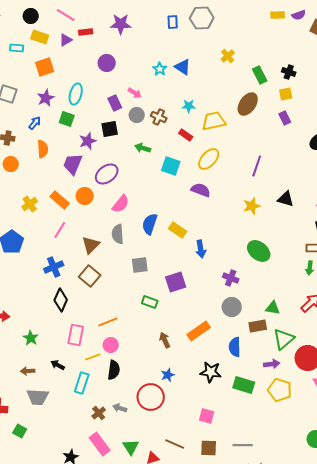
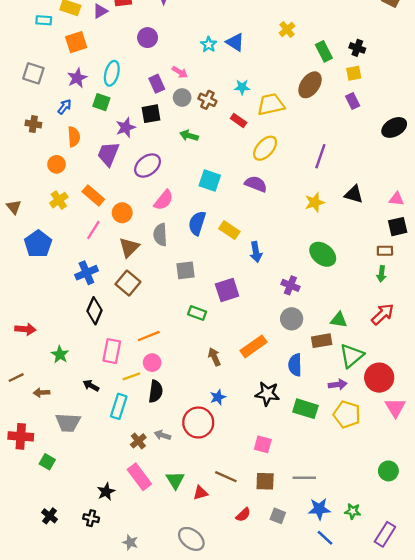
orange circle: (11, 164) -> (56, 164), moved
cyan square: (171, 166) -> (210, 180), moved
orange circle: (85, 196) -> (122, 213), moved
brown arrow: (28, 371) -> (41, 393), moved

